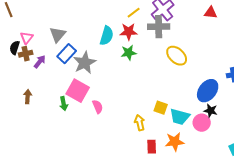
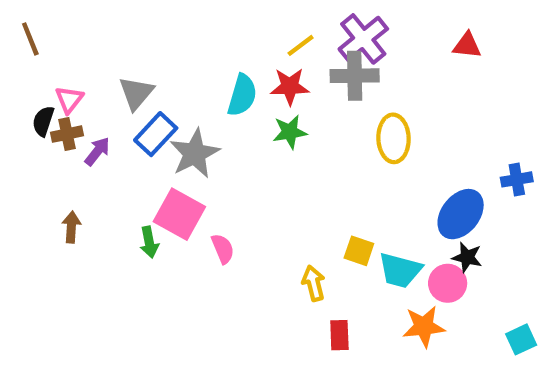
yellow ellipse: (177, 56) -> (394, 138), turned 45
orange star: (175, 142) -> (424, 327), moved

